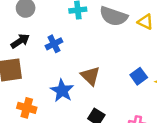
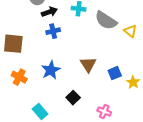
black arrow: (20, 41) -> (49, 12), moved
brown triangle: (90, 76) -> (88, 64), moved

